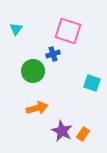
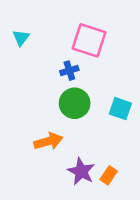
green circle: (33, 71) -> (75, 103), moved

